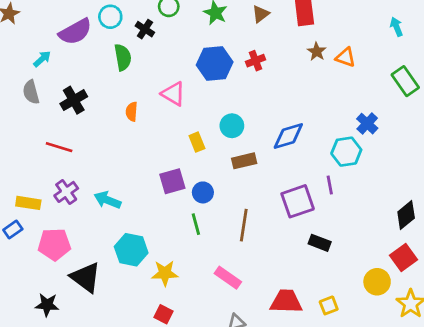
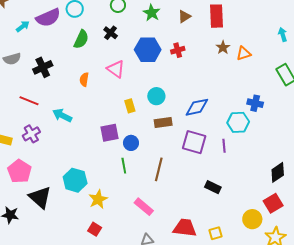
black cross: (145, 29) -> (111, 33), moved
green semicircle: (123, 57) -> (81, 39), turned 30
orange triangle: (346, 57) -> (244, 54), turned -42
cyan arrow: (42, 59) -> (23, 26), moved
gray semicircle: (31, 92) -> (12, 59), turned -96
blue cross: (367, 124) -> (255, 103), turned -35
cyan arrow: (107, 200) -> (62, 115), moved
purple square: (298, 201) -> (194, 142), moved, turned 30
pink pentagon: (54, 244) -> (19, 171), turned 30
yellow star: (165, 273) -> (98, 199), turned -30

